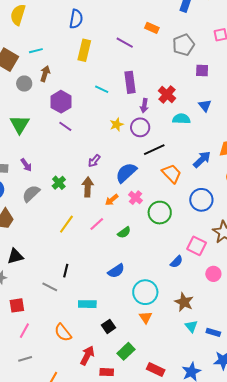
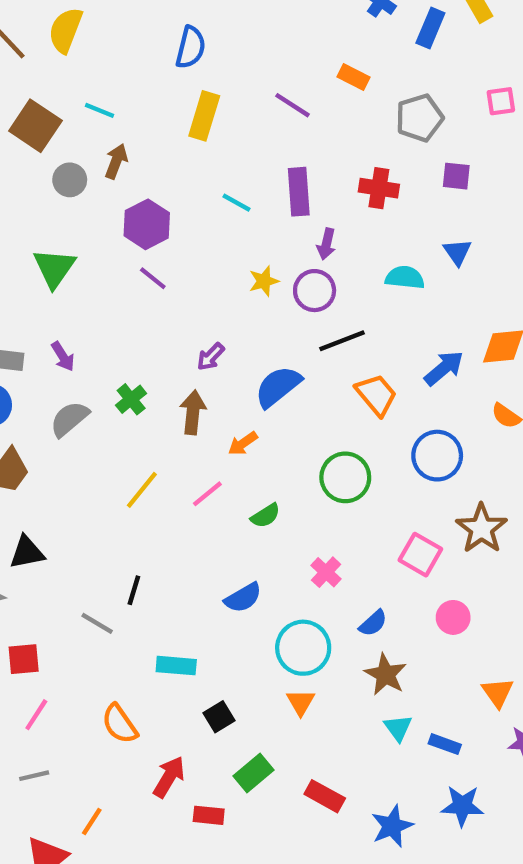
cyan line: (36, 51) -> (99, 110), turned 32
red cross: (167, 94) -> (379, 188), moved, turned -36
pink cross: (136, 198) -> (326, 572), moved
blue semicircle: (176, 262) -> (373, 623), moved
red rectangle: (156, 369) -> (325, 796), moved

